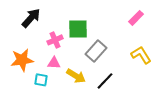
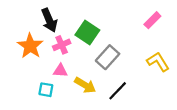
black arrow: (31, 18) -> (49, 20), moved, turned 115
green square: (78, 29) -> (87, 33), turned 35
orange star: (22, 60) -> (30, 46), moved, turned -30

